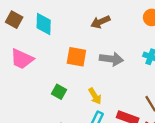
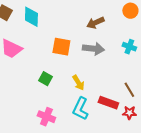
brown arrow: (100, 22) -> (95, 23), moved

